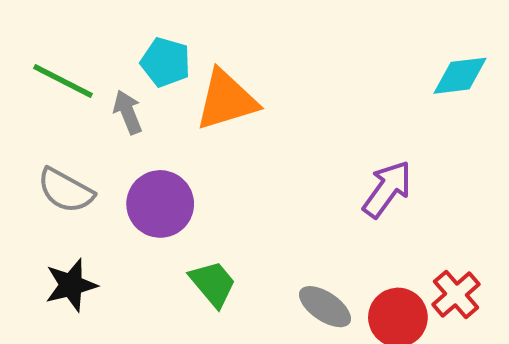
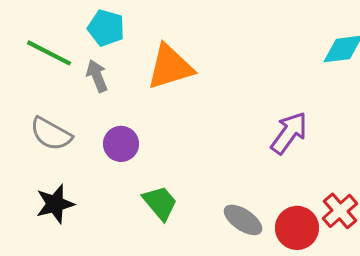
cyan pentagon: (166, 62) -> (106, 28), moved
purple circle: (160, 204) -> (121, 144), size x0.7

